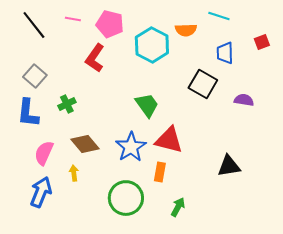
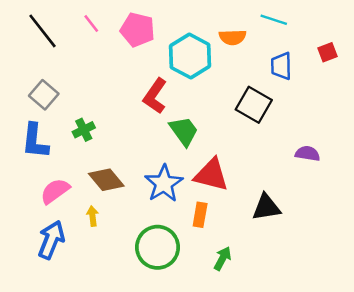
pink line: (73, 19) -> (91, 23), turned 42
red L-shape: (95, 58) -> (155, 96), moved
purple semicircle: (244, 100) -> (308, 154), moved
pink semicircle: (44, 153) -> (55, 191), turned 30
black triangle: (229, 166) -> (266, 207), moved

